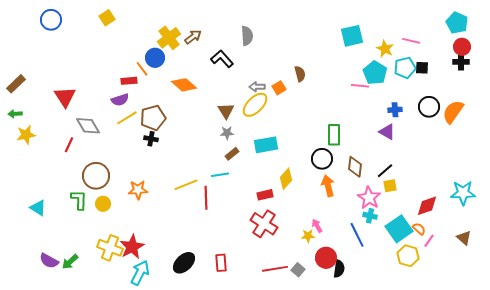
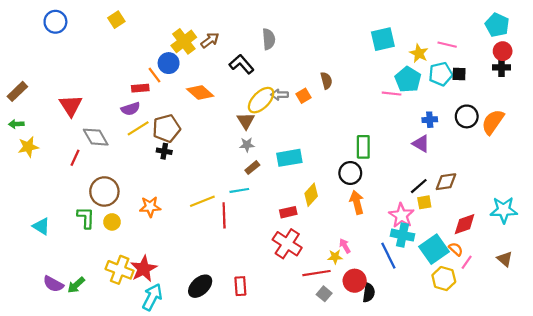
yellow ellipse: (255, 105) -> (261, 100), moved
brown diamond: (355, 167) -> (446, 182), moved, turned 75
cyan cross: (370, 216) -> (402, 235), size x1.5
red line: (275, 269) -> (317, 273), moved

